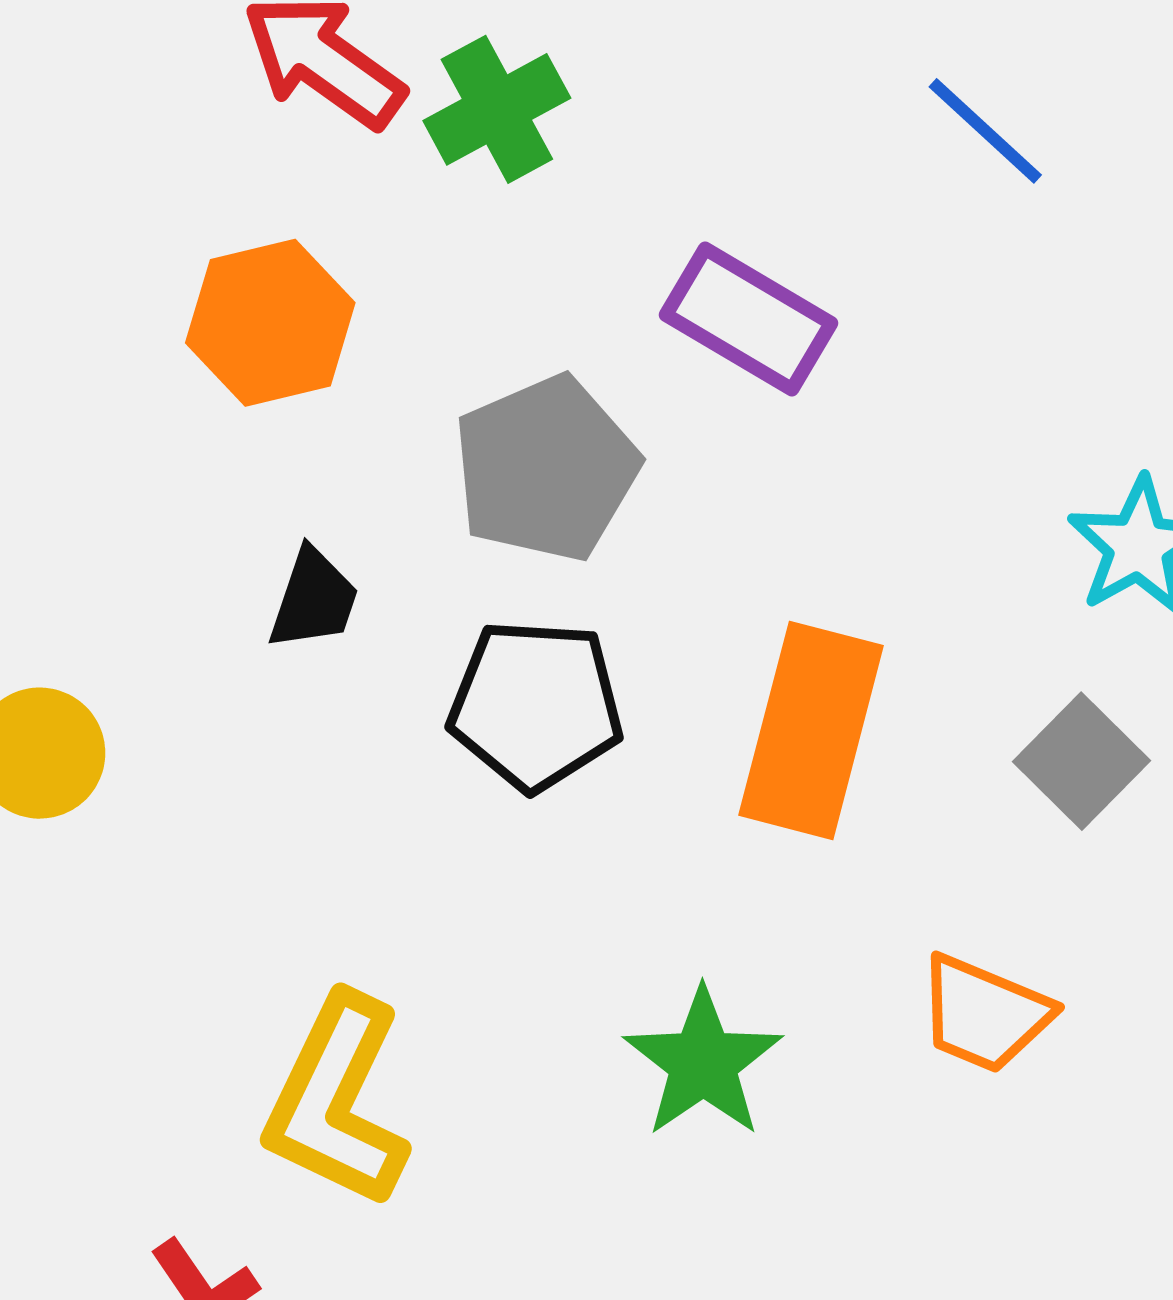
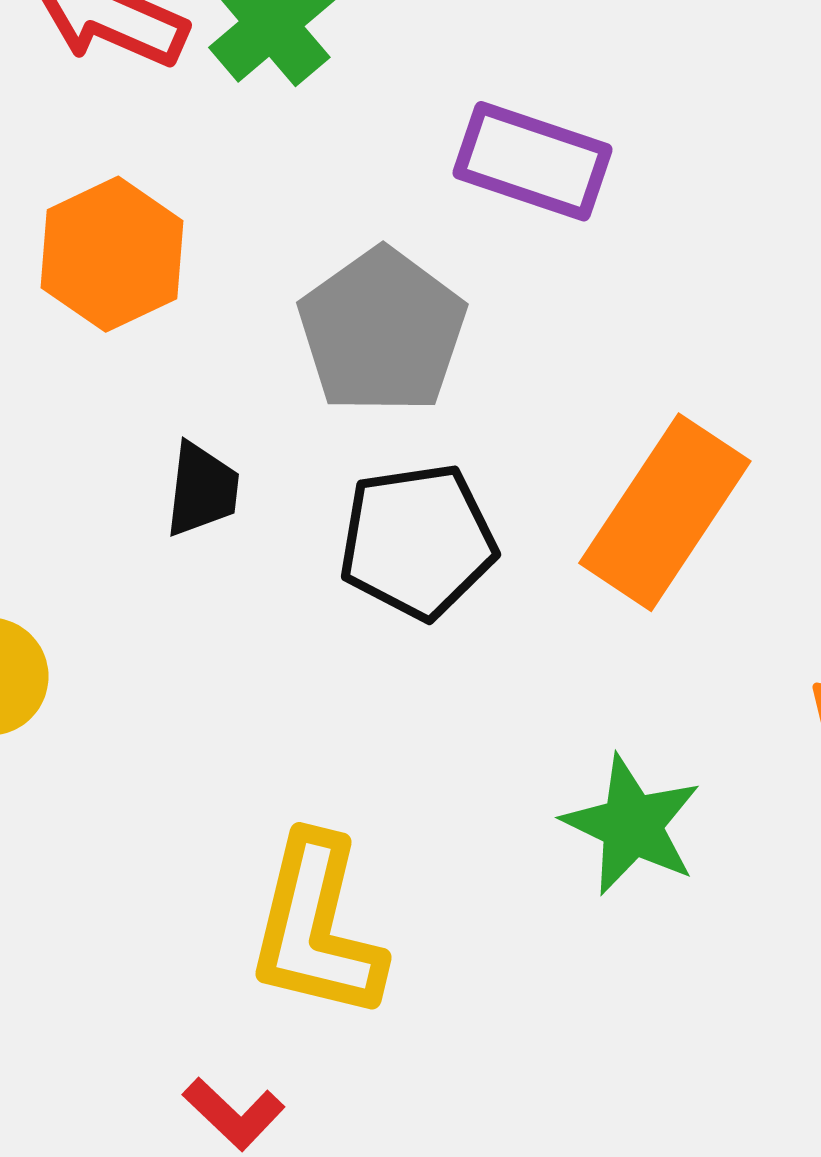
orange rectangle: (811, 730) -> (665, 512), turned 31

